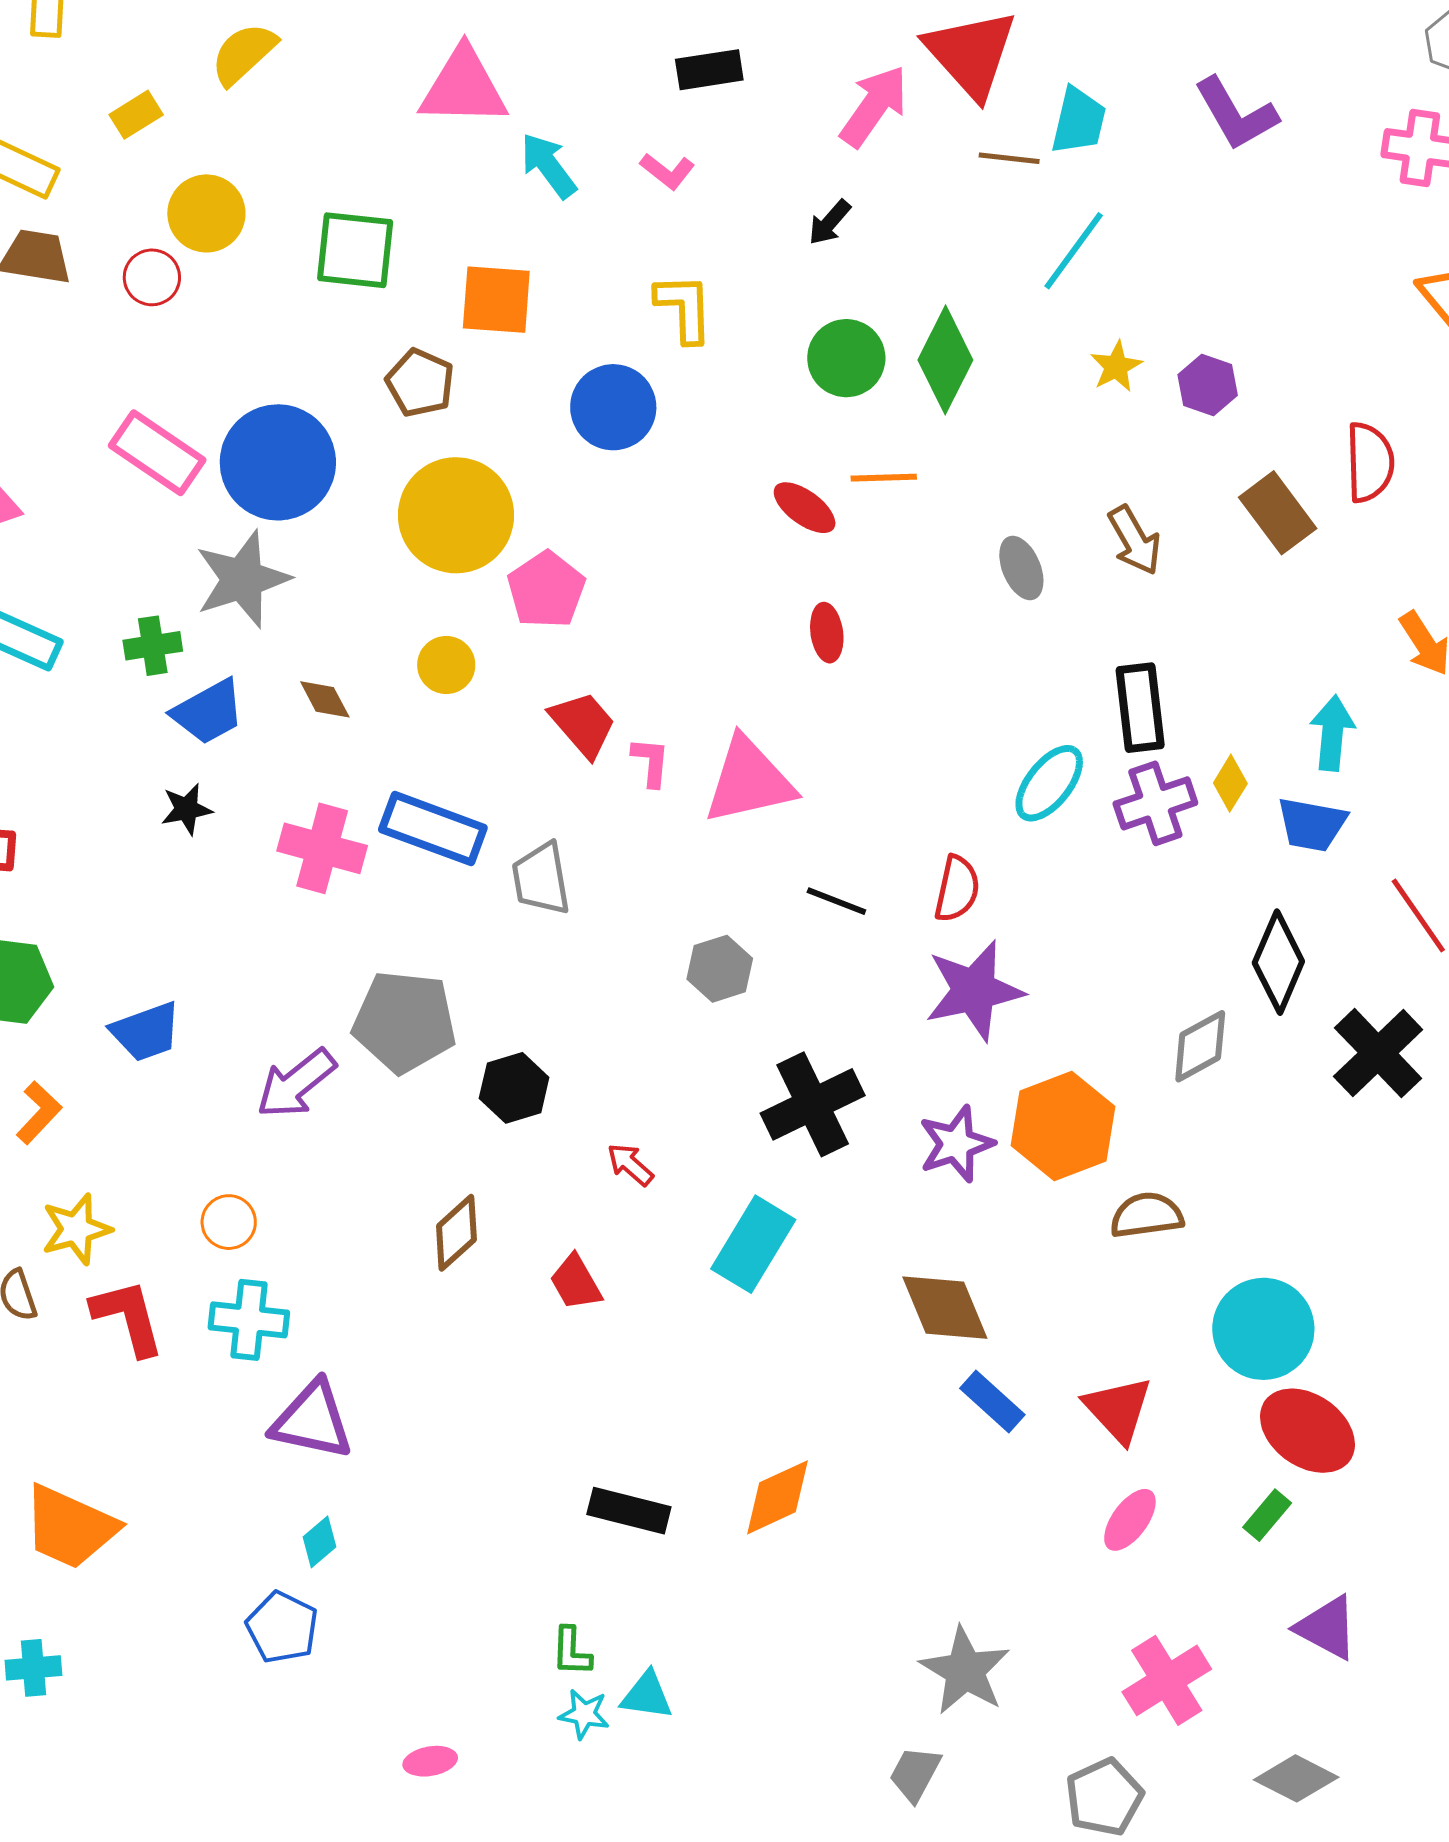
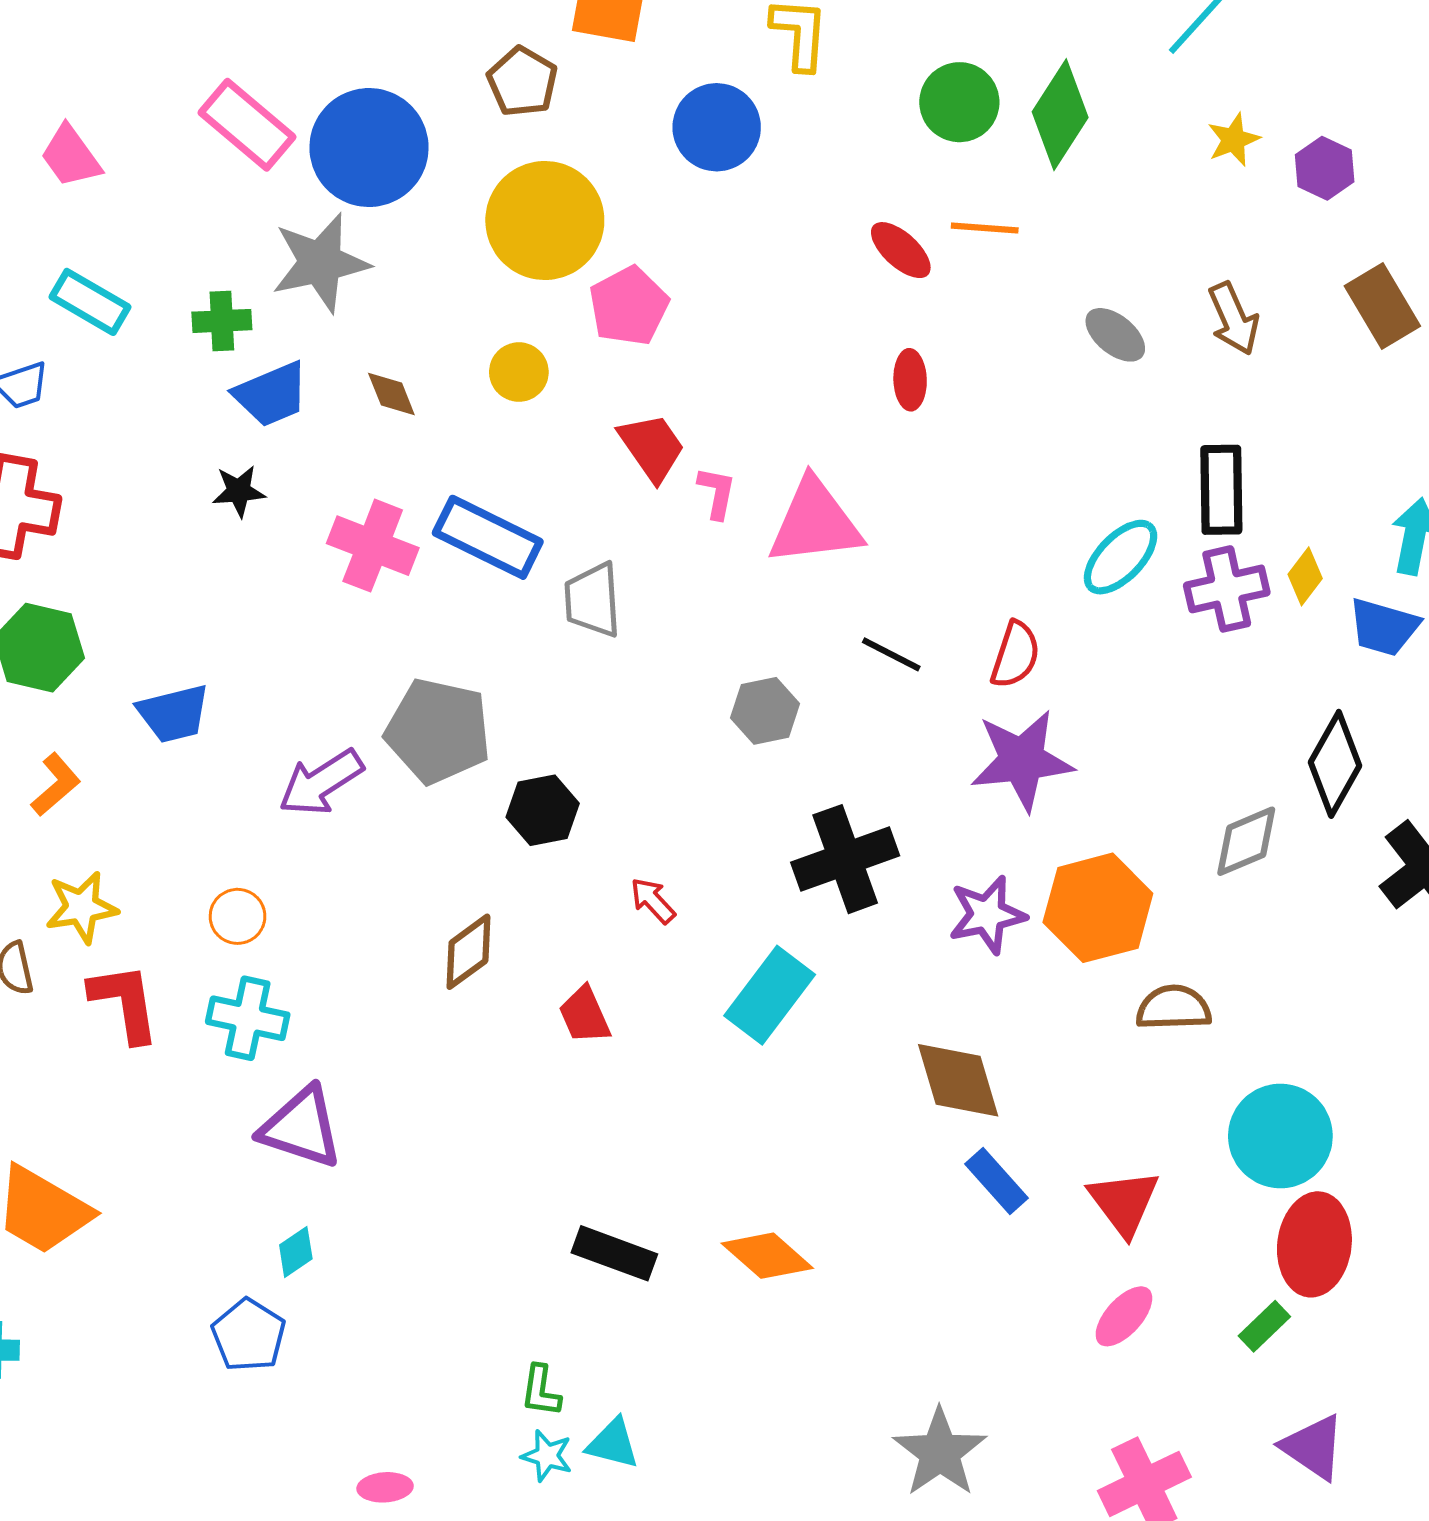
gray ellipse: (1021, 568) -> (1115, 335), turned -34
red ellipse: (1307, 1431) -> (1314, 1244), turned 56
orange diamond: (778, 1497) -> (767, 1256), turned 60

